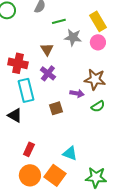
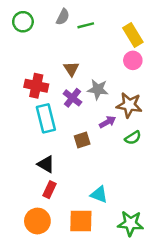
green line: (59, 21) -> (86, 25), moved
gray star: (73, 37) -> (98, 89), moved
purple arrow: (77, 93) -> (107, 122), turned -40
black triangle: (15, 115) -> (46, 164), moved
orange circle: (30, 175) -> (37, 221), moved
orange square: (55, 175) -> (81, 221), turned -35

